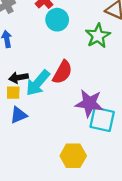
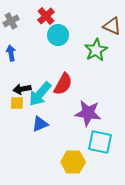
blue triangle: (19, 115) -> (40, 124), moved
cyan square: (102, 119) -> (100, 142), moved

